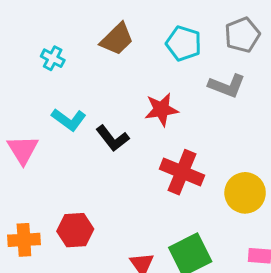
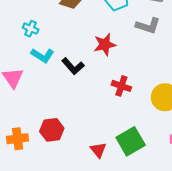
cyan cross: (53, 58) -> (31, 29), moved
red cross: (182, 172) -> (121, 86), size x0.7

